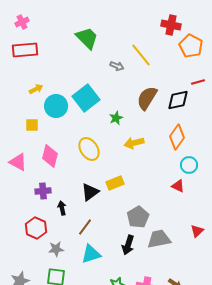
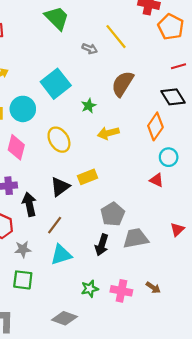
black diamond: (178, 100) -> (173, 97), moved, turned 70
cyan circle: (56, 106) -> (23, 109), moved
black arrow: (62, 208) -> (29, 204), size x1.5

